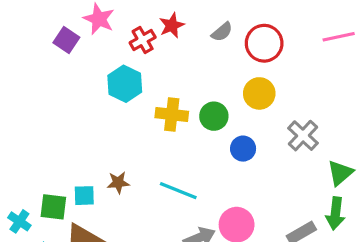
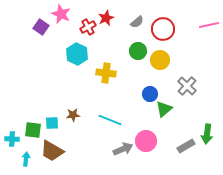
green circle: (214, 116) -> (138, 51), moved
green triangle: (340, 173) -> (164, 109), moved
cyan cross: (19, 221) -> (12, 139), turned -32

